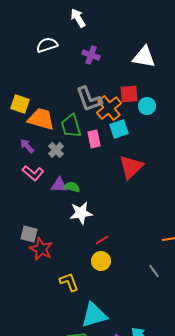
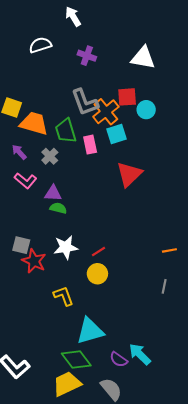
green semicircle: (72, 187) -> (58, 208), moved
white star: (81, 213) -> (66, 247), moved
gray line: (154, 271) -> (164, 286), moved, turned 48

